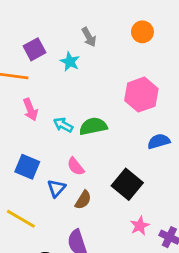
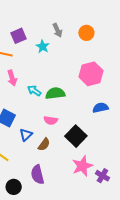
orange circle: (142, 32) -> (86, 33), moved
pink semicircle: (76, 166) -> (51, 120), moved, turned -48
pink star: (140, 226) -> (82, 166), size x1.5

